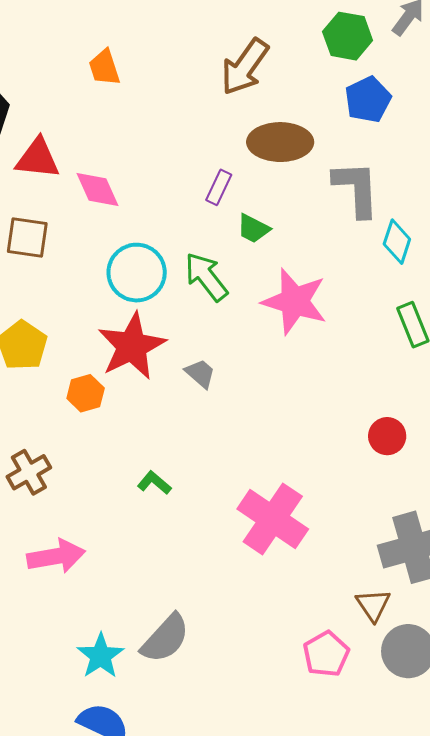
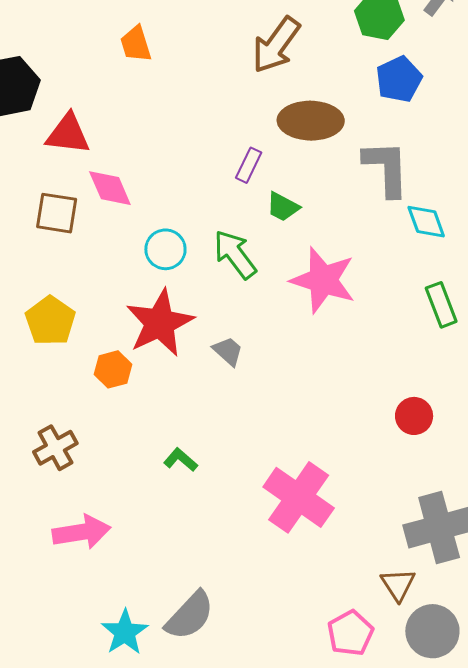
pink diamond: (98, 190) -> (110, 188), moved
cyan diamond: (397, 242) -> (426, 222), turned -39
cyan circle: (137, 273) -> (165, 249), size x0.7

